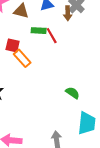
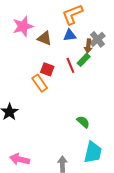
green rectangle: (39, 31) -> (84, 60), moved, turned -56
red square: (13, 45) -> (47, 69), moved

